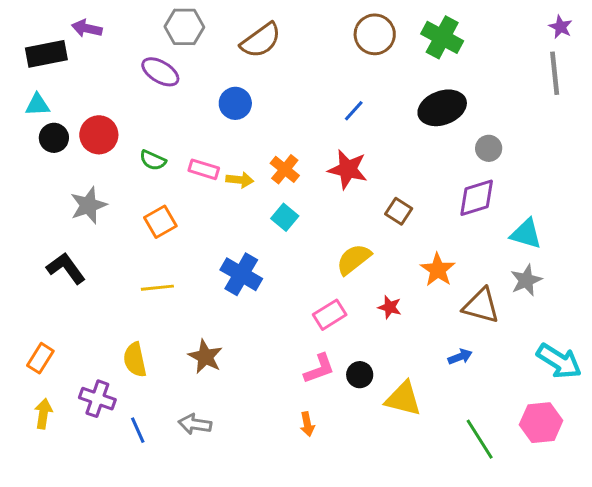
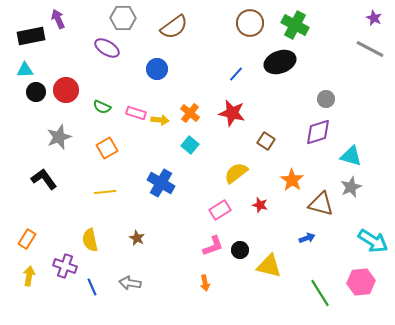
purple arrow: (87, 28) -> (58, 19), turned 54
gray line: (555, 73) -> (370, 49), turned -56
black ellipse: (442, 108) -> (280, 62), moved
brown star: (205, 357) -> (137, 238), size x0.7

